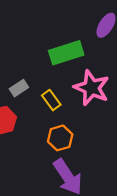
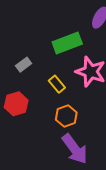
gray rectangle: (19, 88) -> (24, 65), moved

